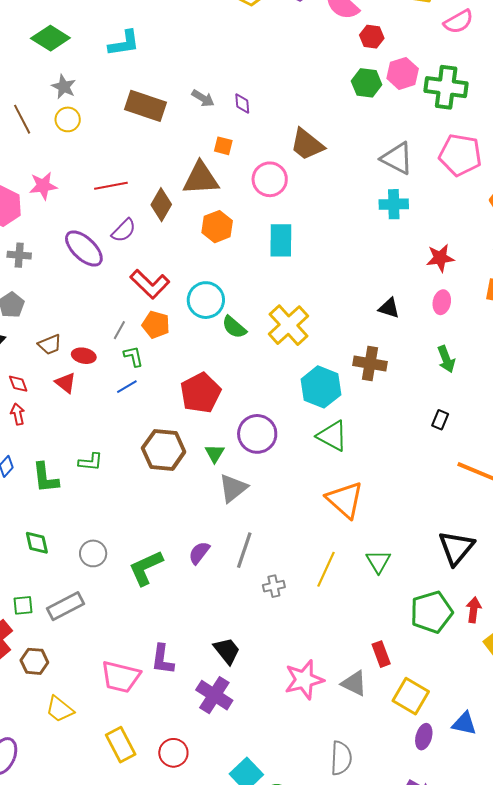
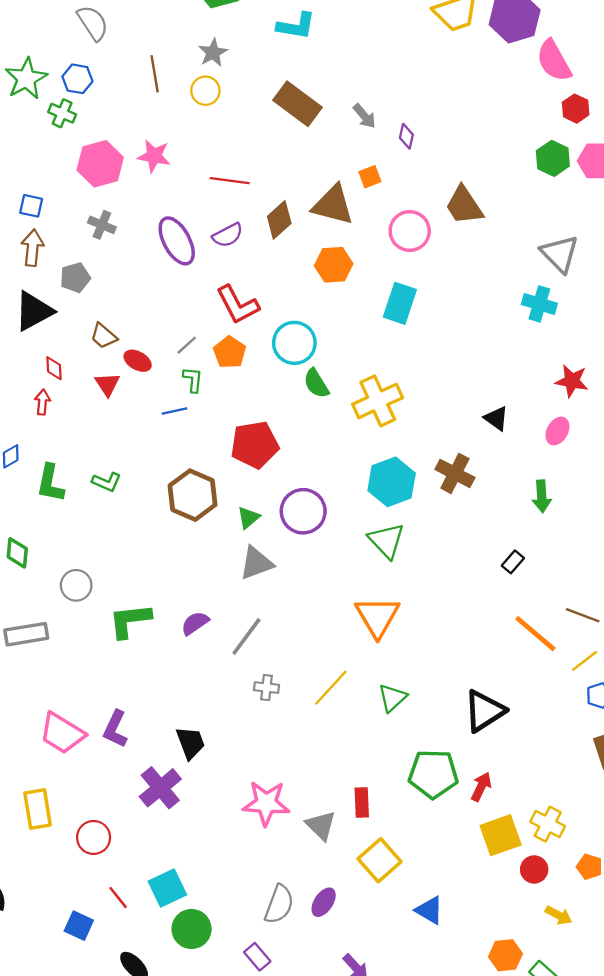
orange square: (223, 146) -> (370, 177), turned 36
brown trapezoid: (50, 345) -> (104, 336), turned 45
purple ellipse: (424, 737) -> (324, 902), moved

